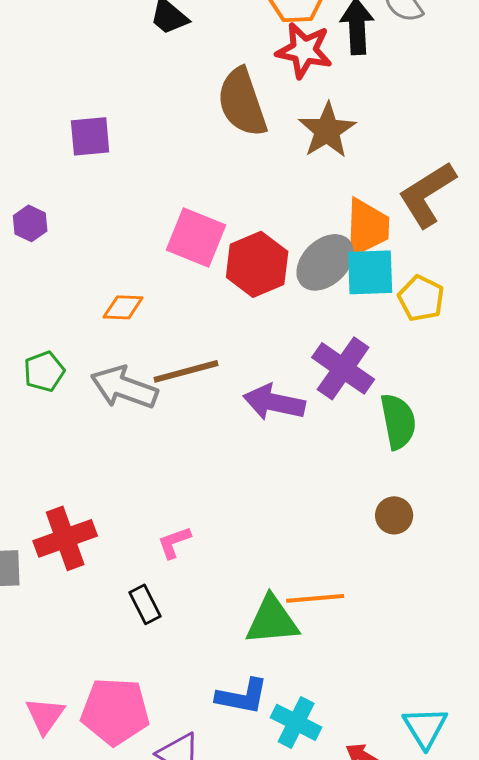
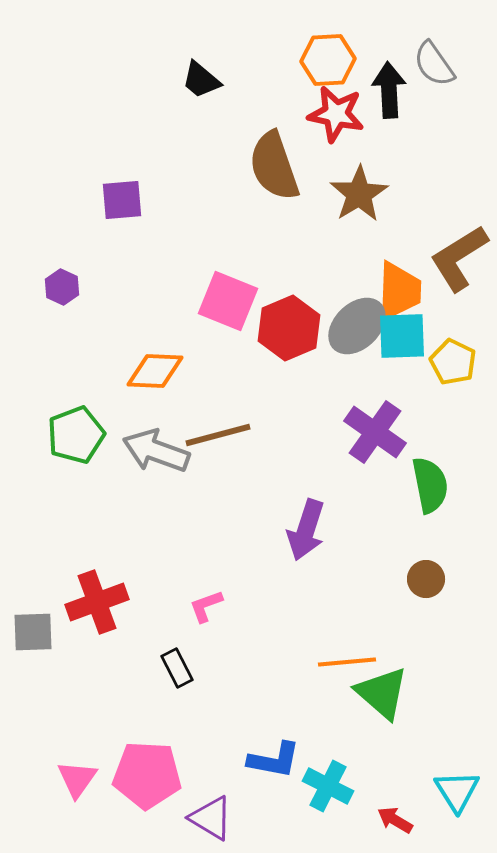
orange diamond: (123, 307) -> (155, 371), size x1.4
green pentagon: (44, 371) -> (76, 435), size x1.4
purple arrow: (274, 402) -> (306, 530), moved, turned -84
green triangle: (272, 620) -> (382, 693), moved, turned 46

